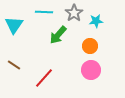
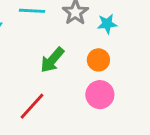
green arrow: (58, 35) -> (52, 60), moved

